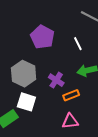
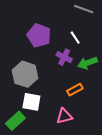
purple cross: (56, 80) -> (64, 57), moved
pink triangle: (70, 121) -> (64, 116), moved

